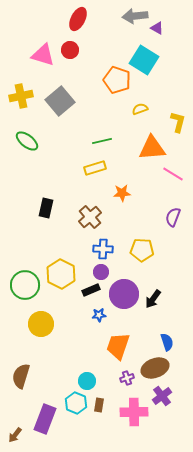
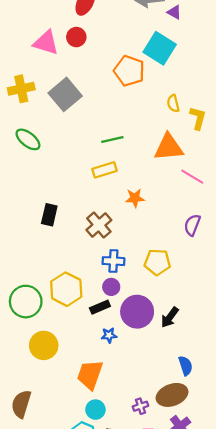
yellow semicircle: (140, 109) -> (173, 103), moved, turned -84
orange trapezoid: (118, 346) -> (90, 375), moved

